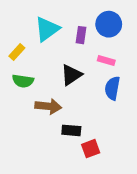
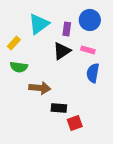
black triangle: (71, 75) -> (62, 51), moved

